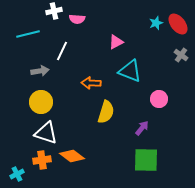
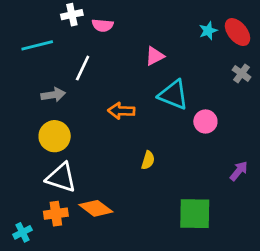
pink circle: (159, 99) -> (205, 121), moved
yellow semicircle: (106, 112) -> (148, 160), moved, size x0.6
purple arrow: (142, 128) -> (239, 171), moved

